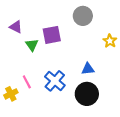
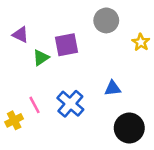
yellow star: (110, 41) -> (141, 42), moved
green triangle: (32, 45) -> (41, 58), turned 32
black circle: (87, 94) -> (129, 128), moved

